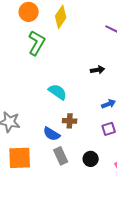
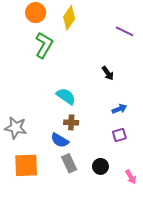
black arrow: (98, 70) -> (108, 73), turned 64
brown cross: (70, 121) -> (71, 122), moved

